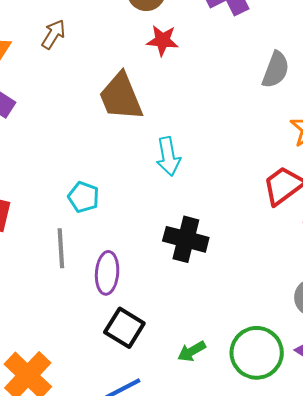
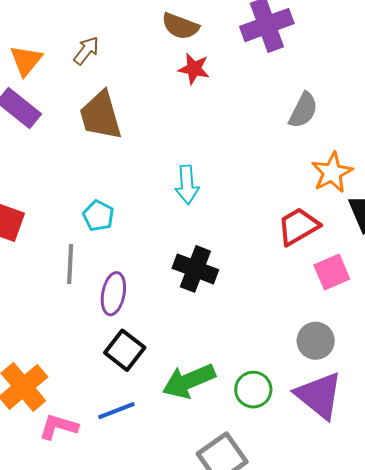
brown trapezoid: (121, 97) -> (101, 115), moved
green arrow: (192, 351) -> (189, 381), size x1.8
green circle: (257, 353) -> (253, 390), size x0.7

